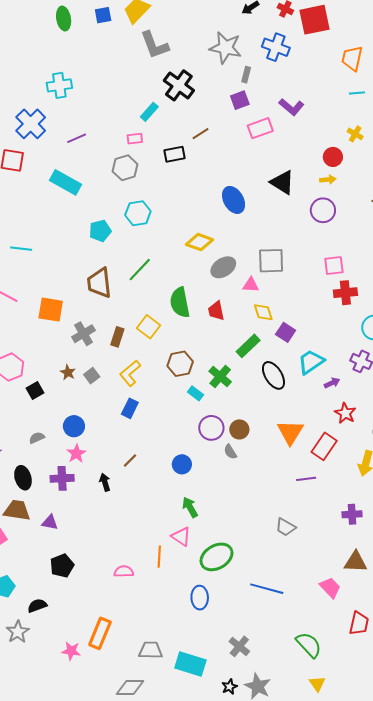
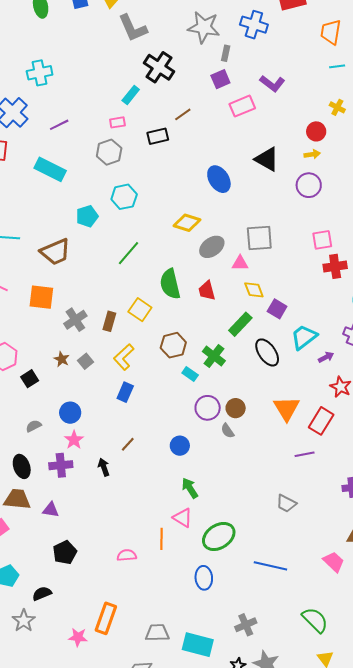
brown trapezoid: (99, 283) -> (55, 252), moved, turned -104
gray cross: (239, 646) -> (246, 625), turned 30

